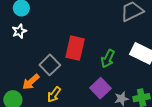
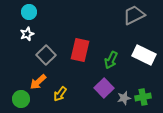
gray square: (50, 65) -> (46, 55), moved

